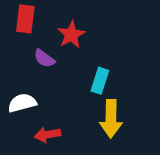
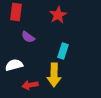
red star: (71, 35) -> (58, 15), moved
yellow arrow: (111, 119) -> (54, 75), moved

